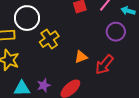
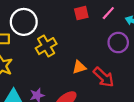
red arrow: (104, 65) -> (104, 77), turned -90

